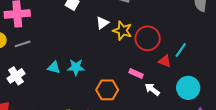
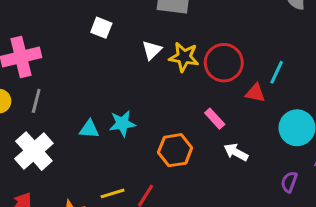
gray line: (23, 44) -> (36, 101), turned -49
pink rectangle: (136, 73) -> (215, 119), turned 32
white cross: (16, 76) -> (34, 151), size x1.4
white arrow: (152, 89) -> (236, 152), moved

